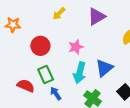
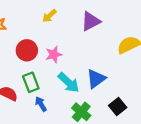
pink star: (76, 47) -> (54, 54), moved
cyan arrow: (80, 73) -> (69, 82), turned -65

